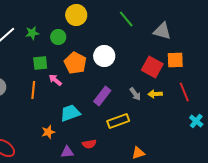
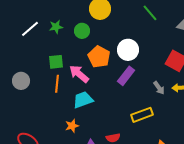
green square: (40, 63) -> (56, 62), moved
pink arrow: (55, 80) -> (79, 74), size x1.5
purple rectangle: (102, 96) -> (126, 76), moved
cyan trapezoid: (70, 113) -> (83, 100), moved

